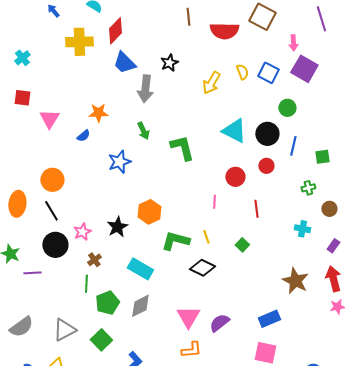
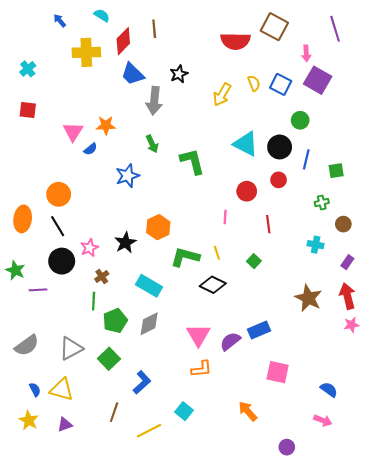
brown line: (188, 17) -> (154, 29), moved
pink triangle: (49, 119) -> (73, 132), moved
blue rectangle: (269, 319) -> (259, 330), moved

